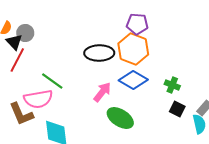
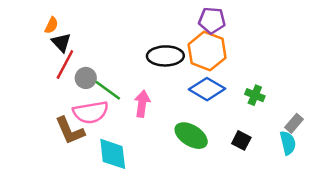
gray circle: (25, 33) -> (86, 78), moved
pink arrow: (102, 92) -> (142, 104), moved, turned -30
black square: (177, 109) -> (241, 140), moved

